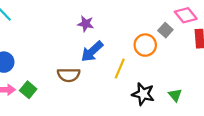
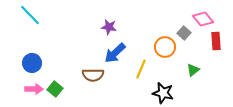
green triangle: (175, 95) -> (193, 70), moved, turned 32

